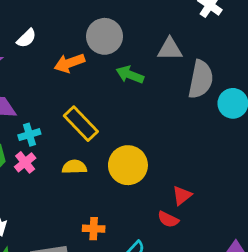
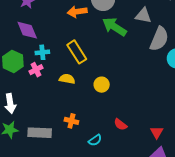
green arrow: (130, 75) -> (114, 27), size x1.4
yellow circle: (128, 165) -> (102, 85), size x0.6
red triangle: (182, 195) -> (157, 132), moved, turned -32

